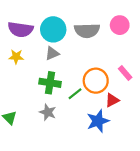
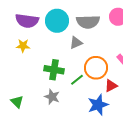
gray triangle: (52, 53) -> (76, 43), moved

